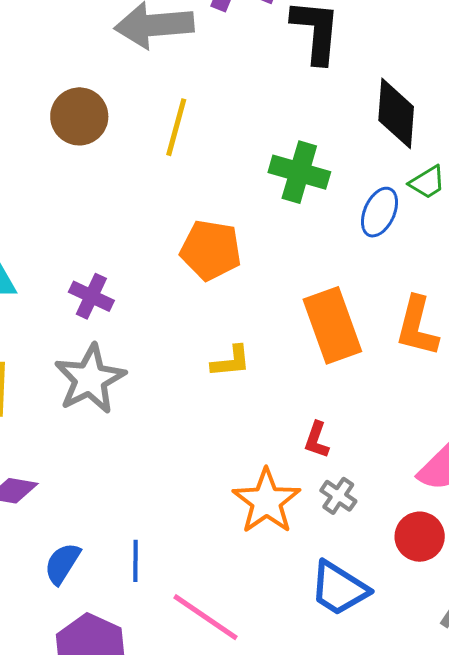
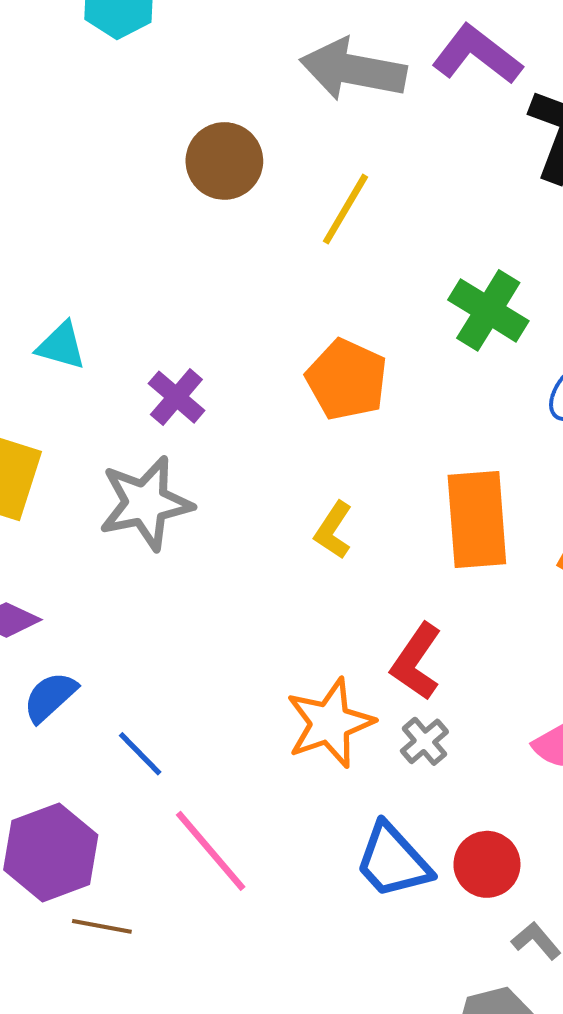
yellow L-shape: (231, 361) -> (333, 530), turned 114
red L-shape: (317, 440) -> (416, 662), size x1.5
red circle: (420, 537) -> (487, 864), moved
blue line: (136, 561) -> (140, 754), turned -60
blue semicircle: (62, 563) -> (50, 697), moved

